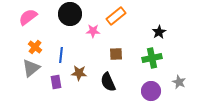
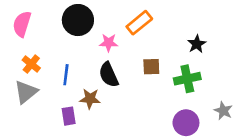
pink semicircle: (28, 17) -> (22, 24), turned -36
brown square: (116, 54) -> (151, 67), moved
purple rectangle: (56, 82) -> (69, 116), moved
black semicircle: (108, 82) -> (109, 75), moved

